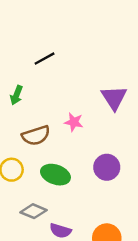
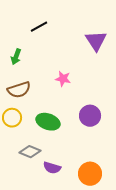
purple triangle: (114, 98) -> (96, 41), moved
brown semicircle: (36, 136) -> (19, 90), moved

